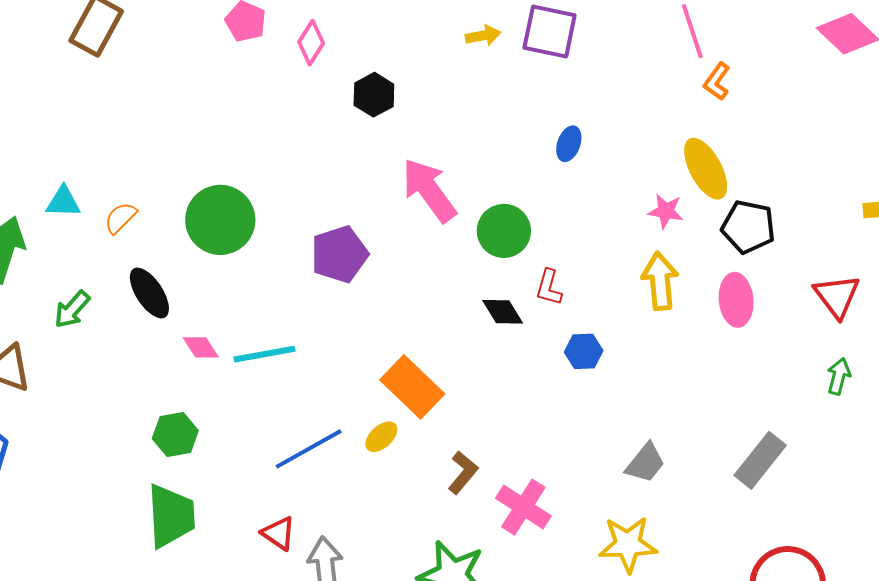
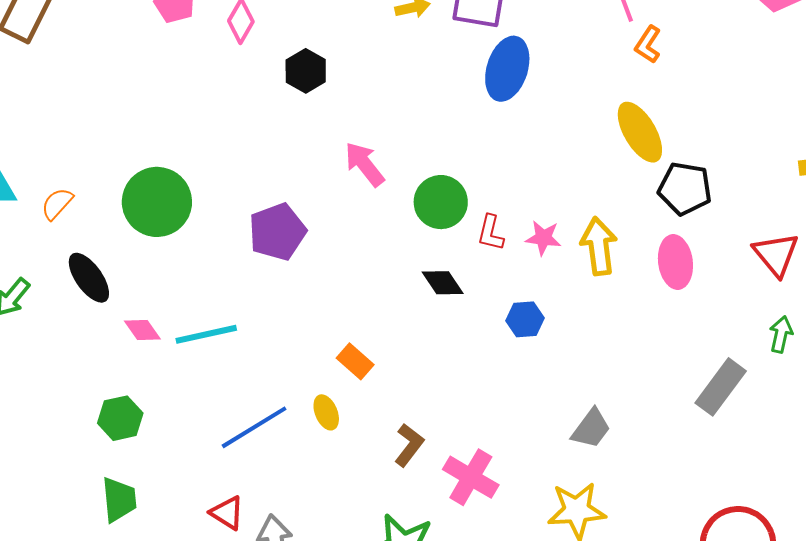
blue ellipse: (569, 144) -> (507, 69), moved, size x1.8
pink arrow: (429, 190) -> (365, 164), size x0.7
pink star: (666, 211) -> (543, 238), moved
red L-shape: (549, 287) -> (491, 233), moved
orange rectangle: (412, 387) -> (355, 361), size x0.6
yellow ellipse: (381, 437) -> (326, 412), turned -68
gray rectangle: (760, 460) -> (721, 387), moved
green trapezoid: (171, 516) -> (119, 500), size x0.7

